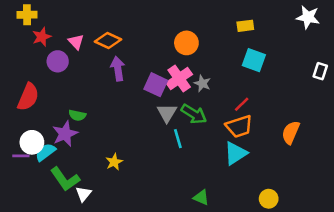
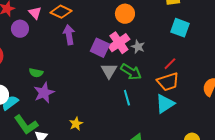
purple star: (65, 134) -> (44, 93), moved
cyan line: (178, 139) -> (127, 98), moved
yellow star: (114, 162) -> (76, 124), moved

